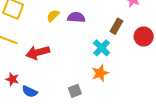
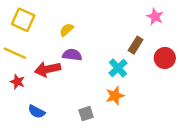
purple semicircle: (76, 17) -> (72, 55), moved
red star: (12, 79) -> (17, 82), moved

